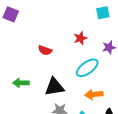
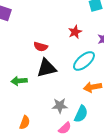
black triangle: (54, 87) -> (47, 68), moved

